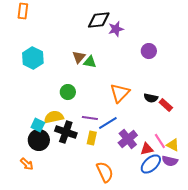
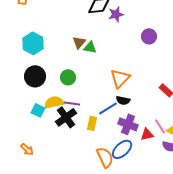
black semicircle: (151, 98) -> (123, 100), moved
purple line: (90, 118) -> (72, 103), moved
black cross: (66, 132) -> (66, 117), turned 35
purple cross: (128, 139) -> (128, 124), turned -30
black circle: (39, 140) -> (35, 76), moved
blue ellipse: (151, 164) -> (122, 149), moved

